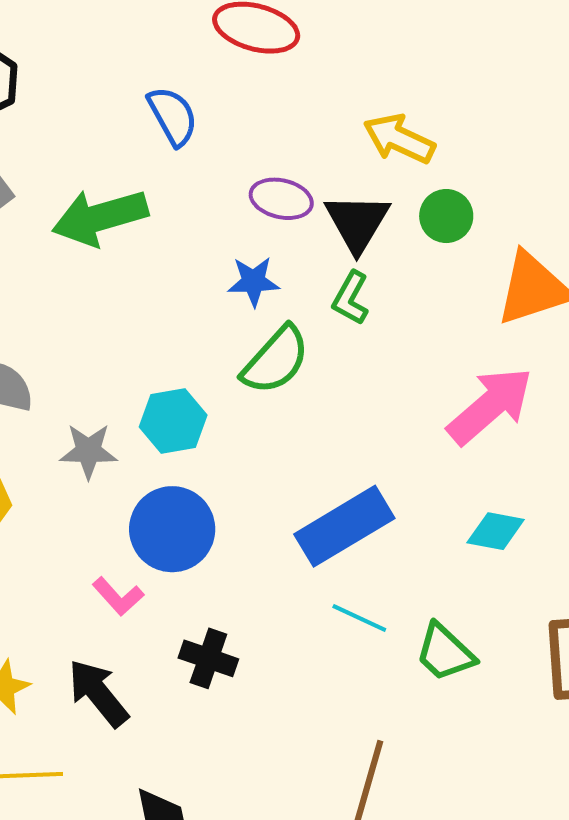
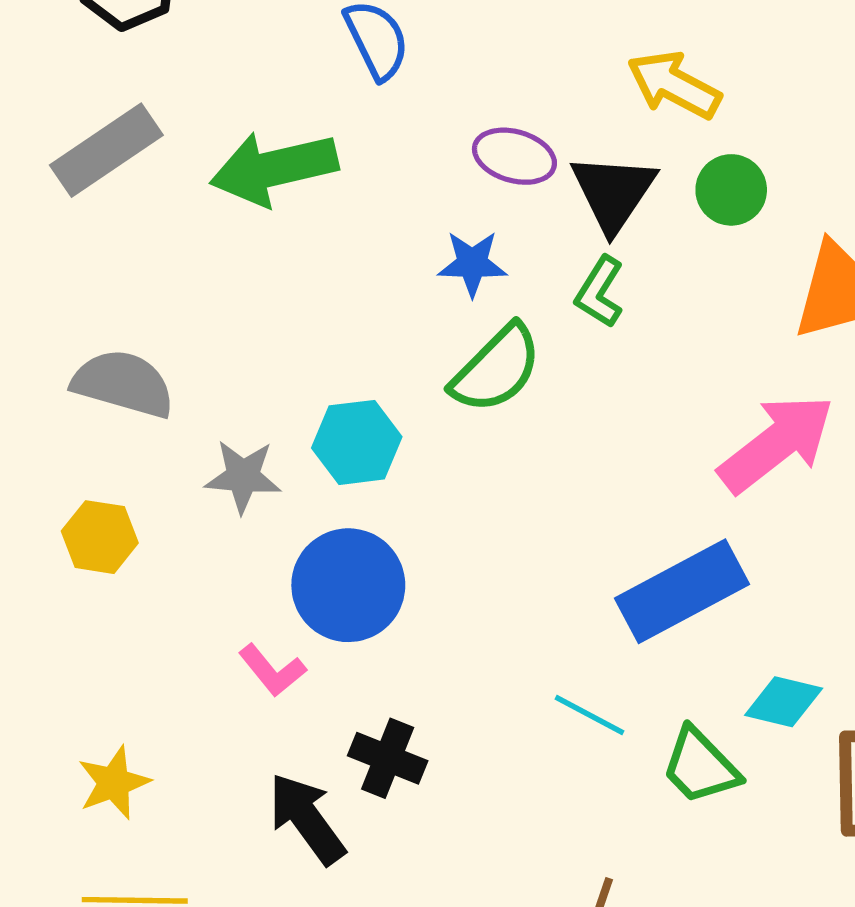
blue rectangle: (344, 526) -> (682, 591), moved
cyan diamond: (496, 531) -> (784, 702), moved
black arrow: (98, 693) -> (307, 819), moved

